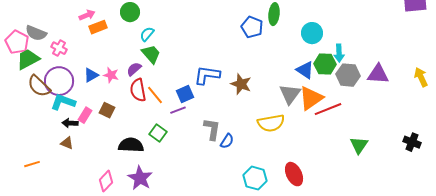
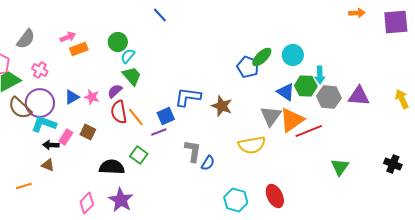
green circle: (130, 12) -> (118, 42), moved
green ellipse: (274, 14) -> (262, 57), moved, turned 40
blue pentagon: (252, 27) -> (248, 67), moved
gray semicircle: (36, 33) -> (26, 39), moved, turned -75
orange line: (32, 164) -> (24, 186), moved

